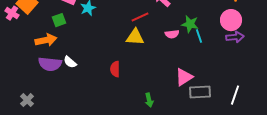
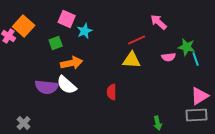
orange arrow: (46, 40) -> (72, 63), moved
white semicircle: (70, 62) -> (67, 85), size x1.5
pink triangle: (184, 77) -> (200, 96), moved
green arrow: (149, 100) -> (158, 123), moved

